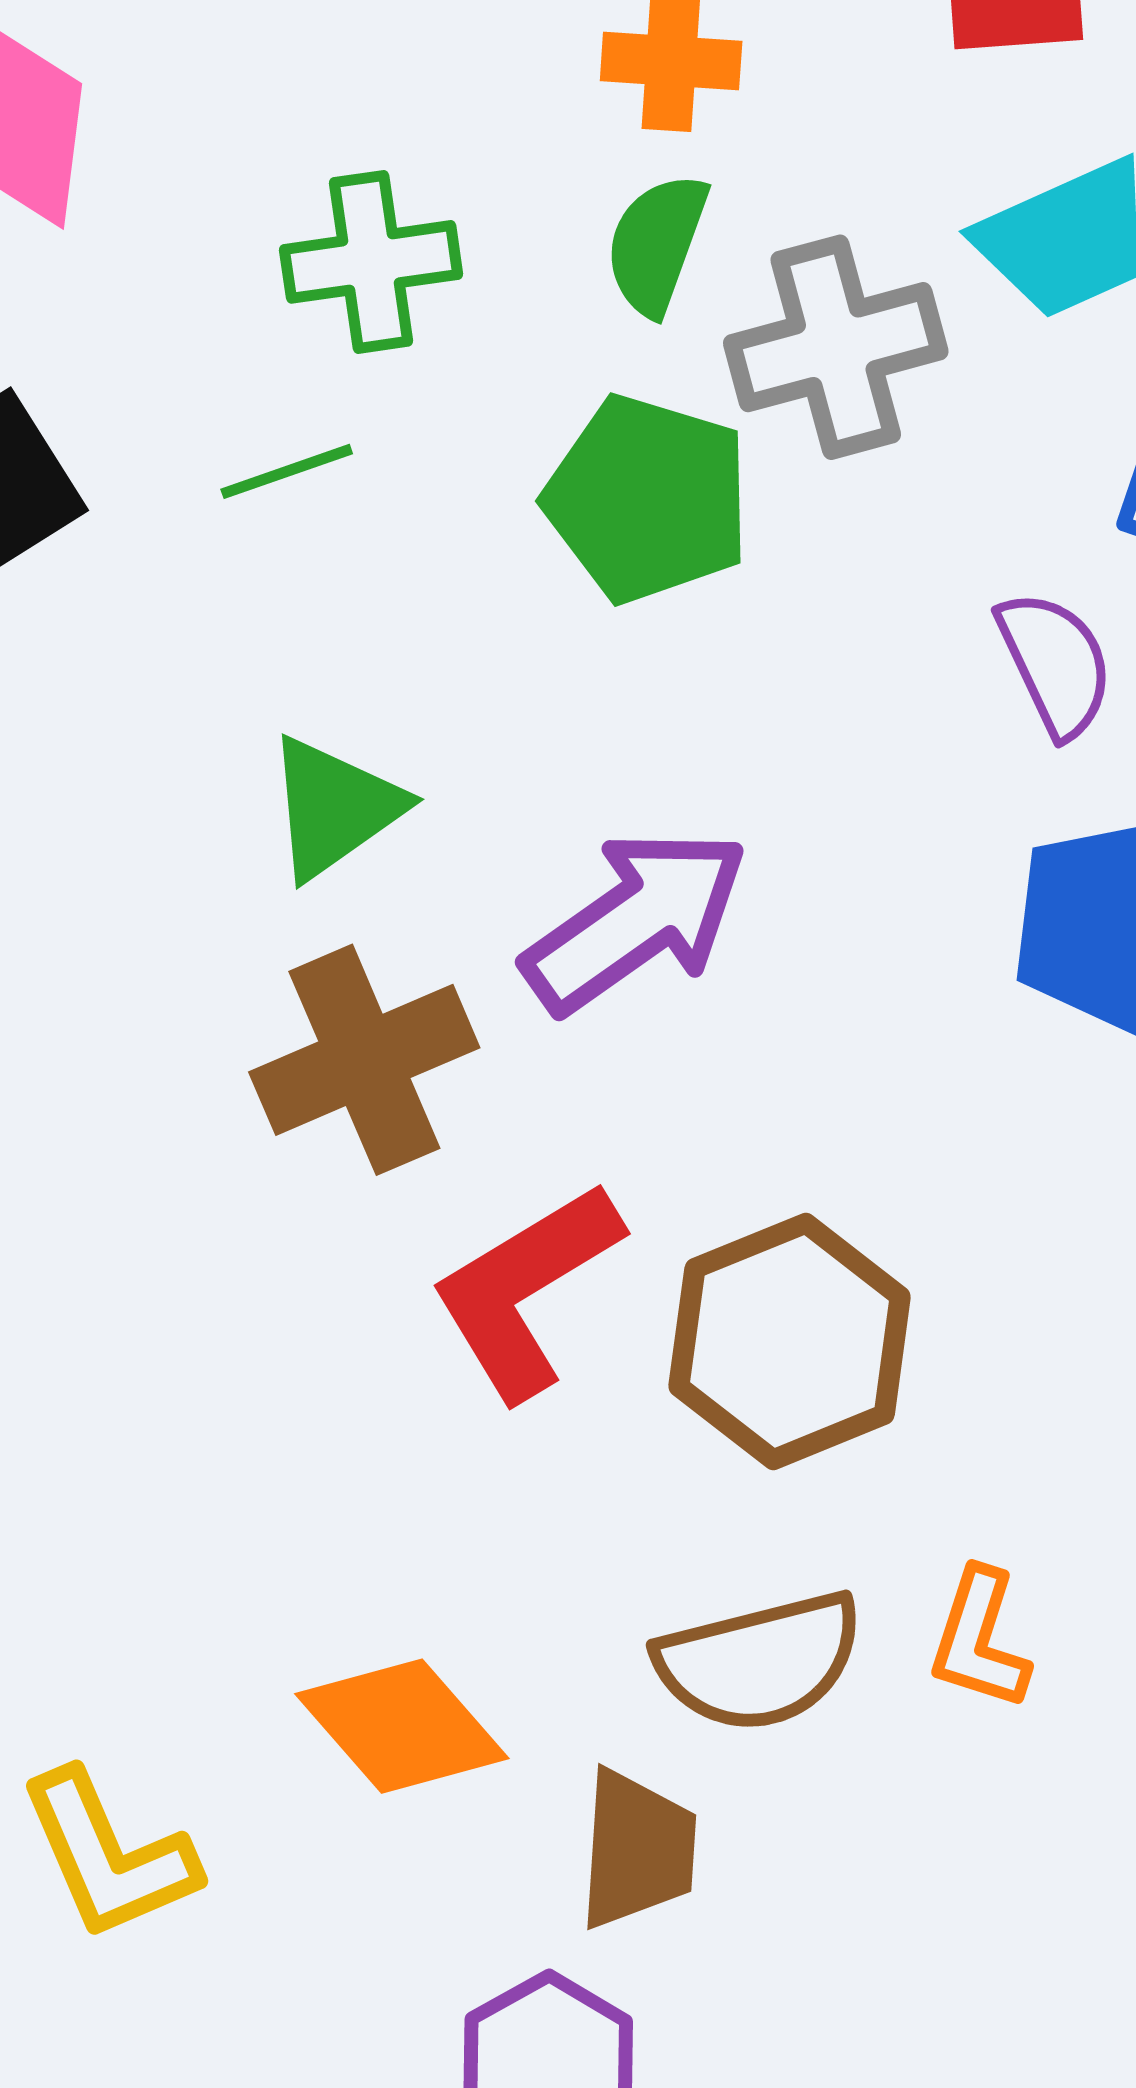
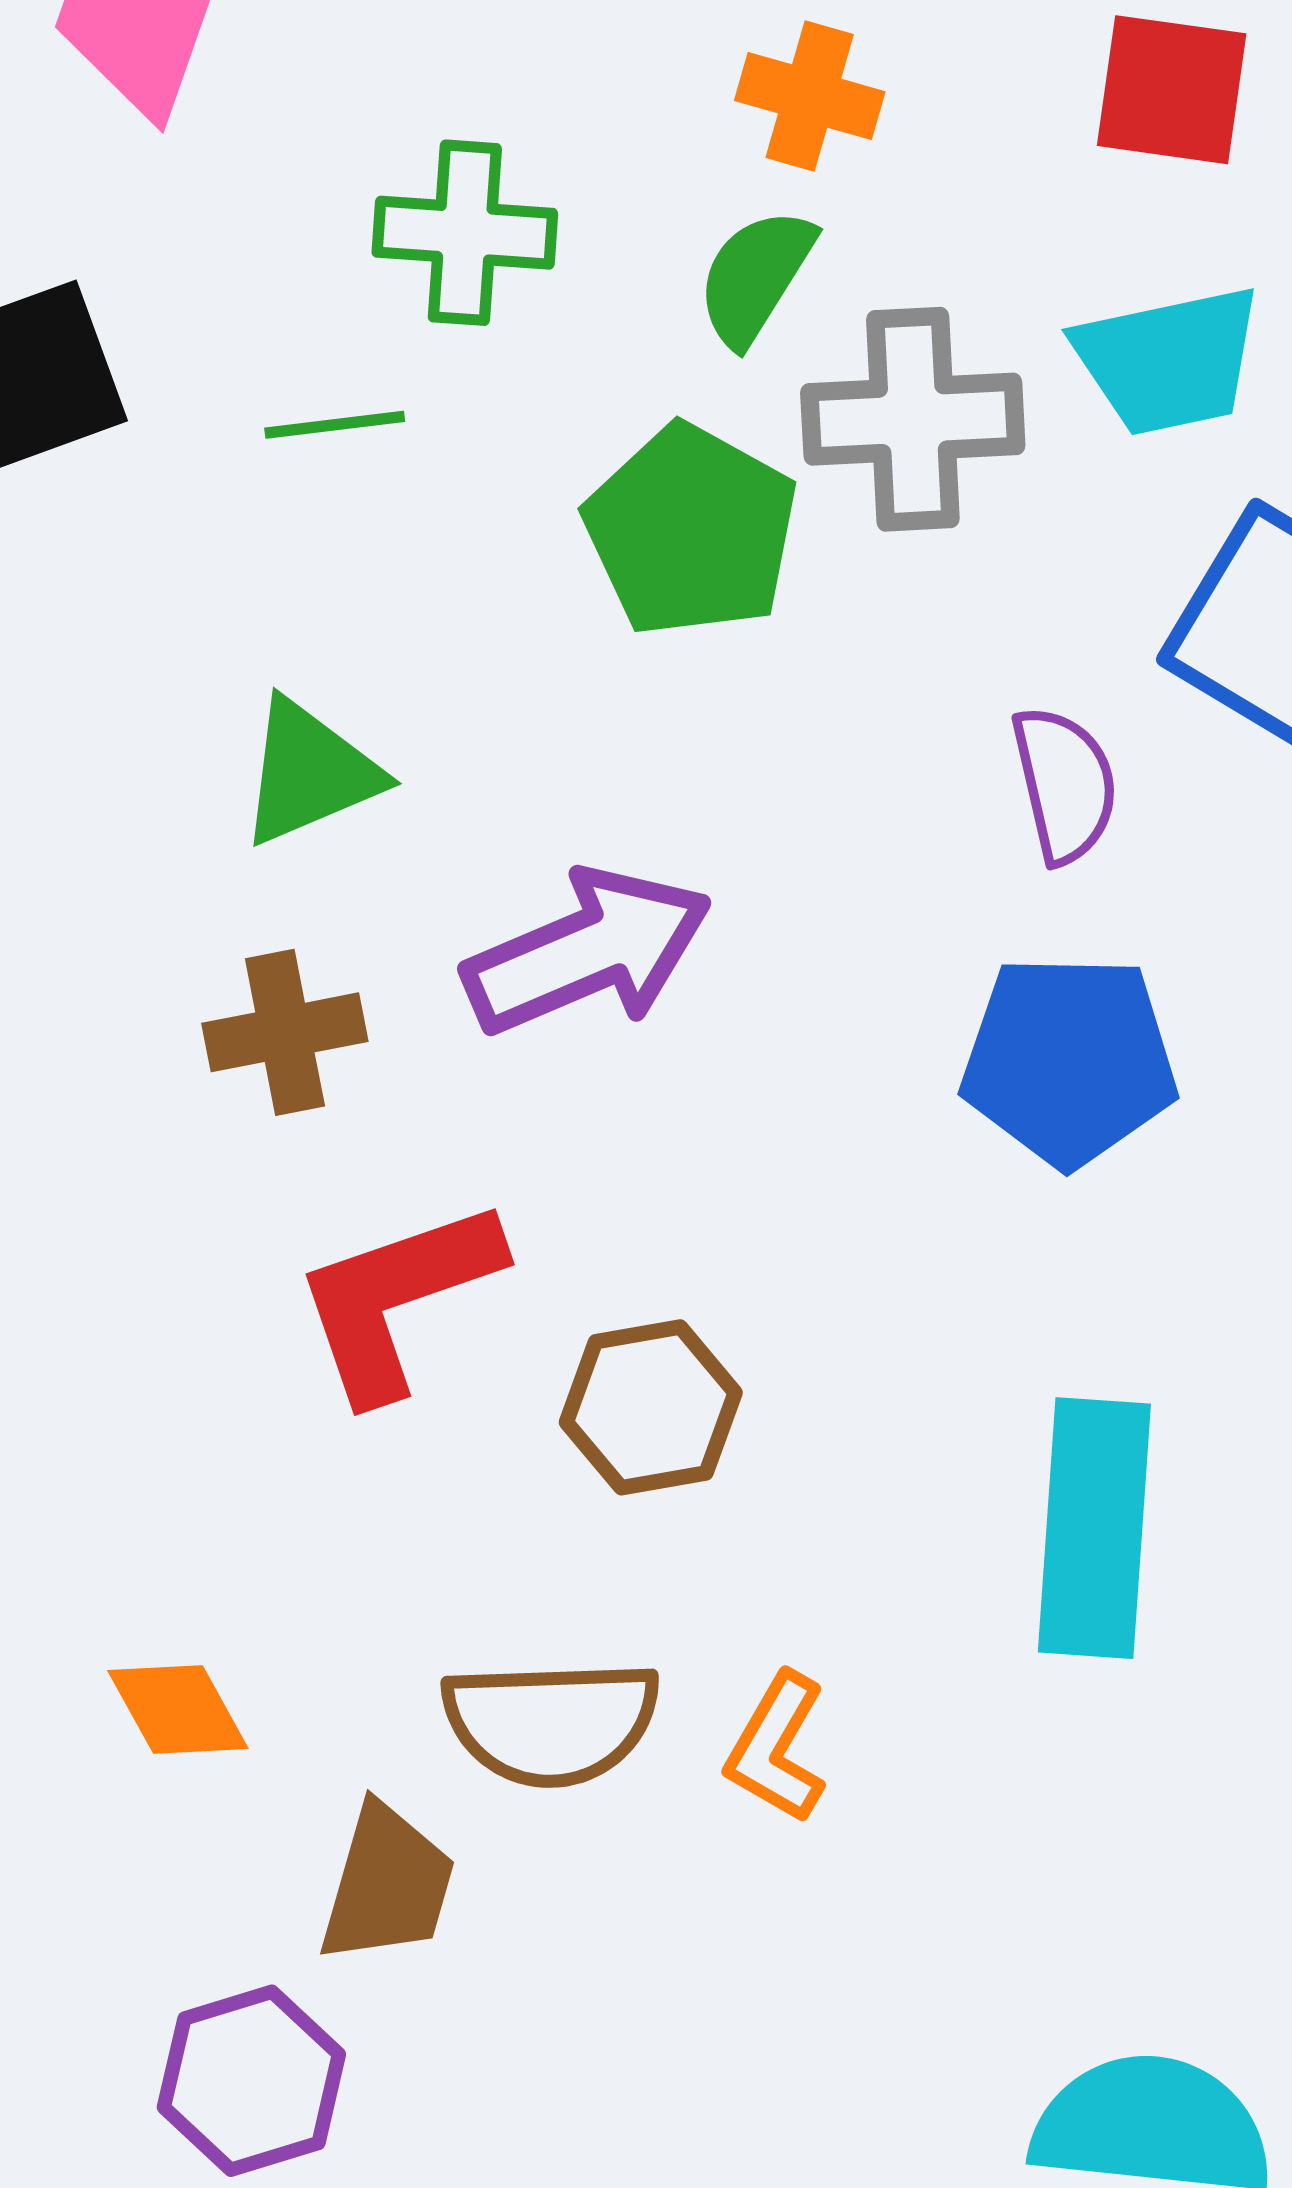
brown cross: (364, 1060) -> (285, 1032), size x0.7
brown hexagon: (790, 1341) -> (651, 1407), size x0.7
orange diamond: (402, 1726) -> (178, 1709), size x0.7

